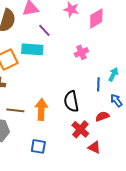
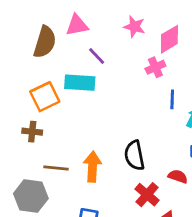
pink cross: (81, 52) -> (155, 67), moved
blue line: (98, 84) -> (172, 99), moved
red semicircle: (102, 116) -> (178, 176), turned 40

